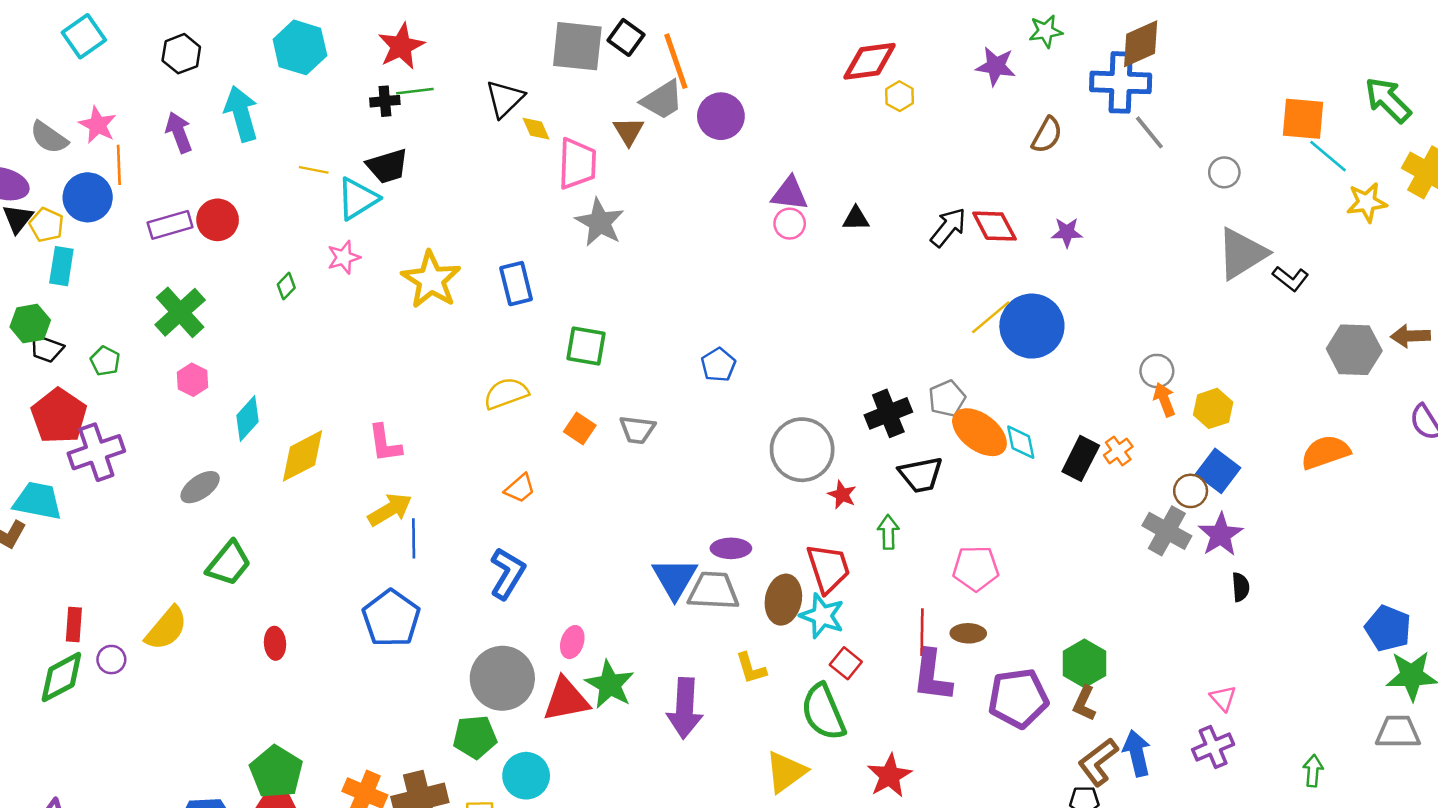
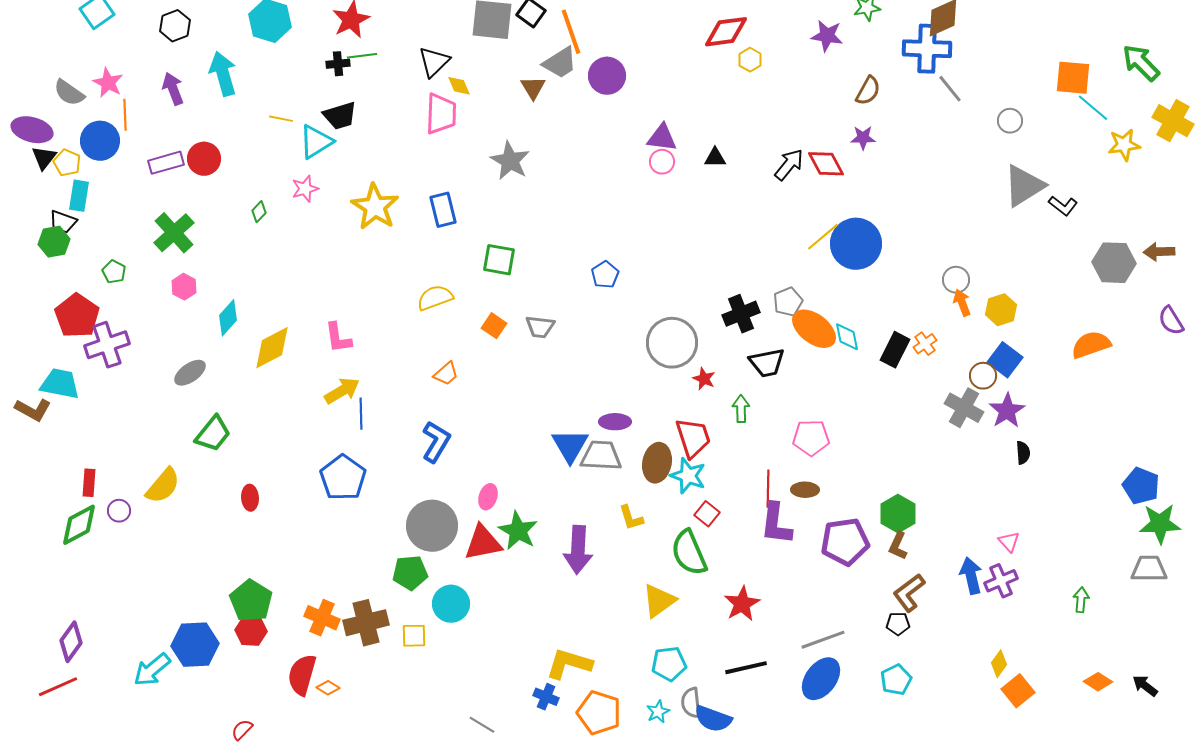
pink trapezoid: (577, 164) -> (441, 114), moved
purple star: (1067, 232) -> (863, 138), moved
black trapezoid: (46, 349) -> (63, 222), moved
blue arrow: (1137, 753) -> (971, 576), moved

